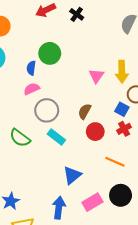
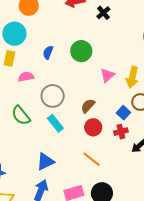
green circle: (50, 53) -> (81, 51), moved
pink semicircle: (32, 89) -> (26, 77), moved
orange line: (115, 162) -> (92, 159), moved
blue triangle: (72, 175) -> (45, 162), moved

